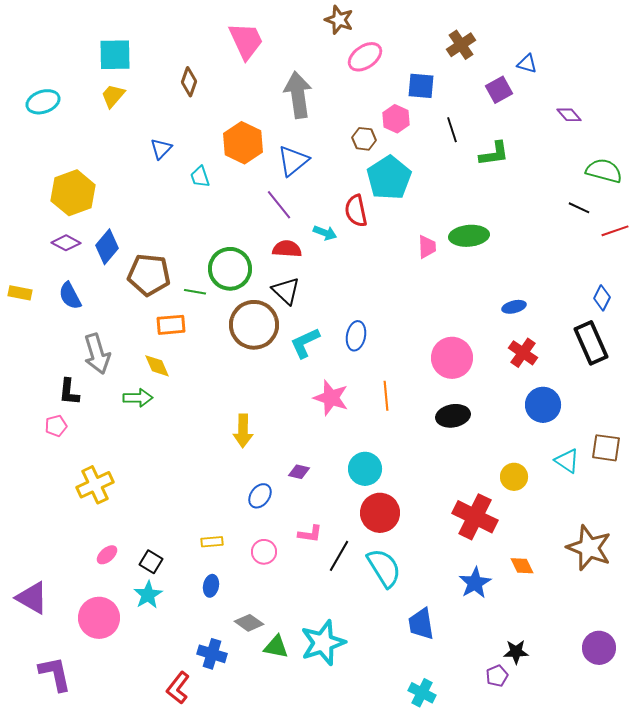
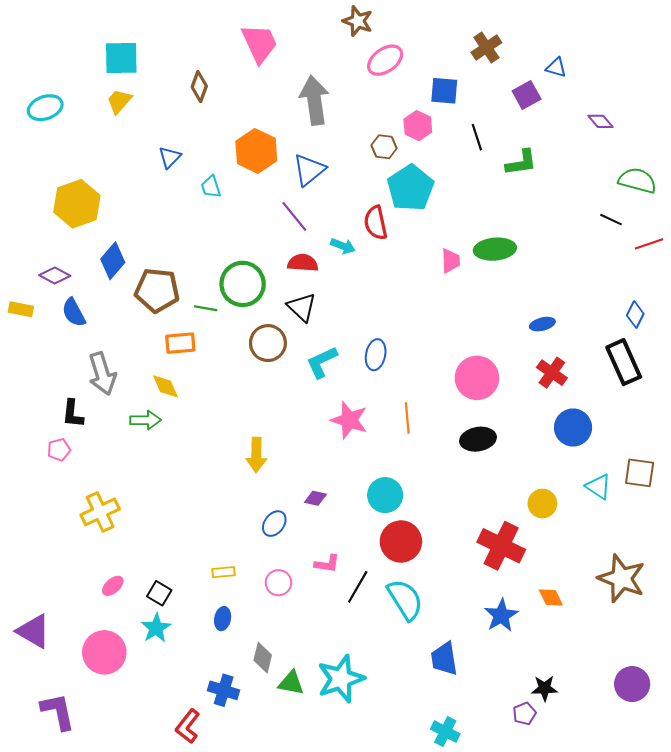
purple diamond: (66, 243) -> (55, 276), moved
brown circle: (254, 325) -> (268, 343), size x0.7
gray diamond: (249, 623) -> (263, 658), turned 68

